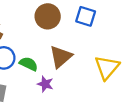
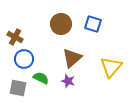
green semicircle: (29, 64) -> (41, 78), moved
purple star: (45, 84) -> (68, 81), moved

